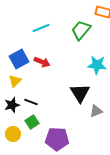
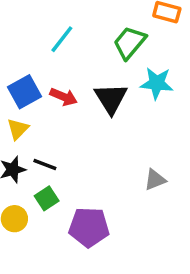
cyan line: (41, 28) -> (62, 39), turned -30
cyan star: (97, 65) -> (157, 83), moved
black triangle: (80, 93) -> (111, 98), moved

